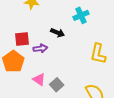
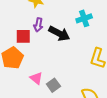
black arrow: (58, 33) -> (59, 33), size x1.5
purple arrow: (40, 48) -> (38, 25), moved, turned 104

